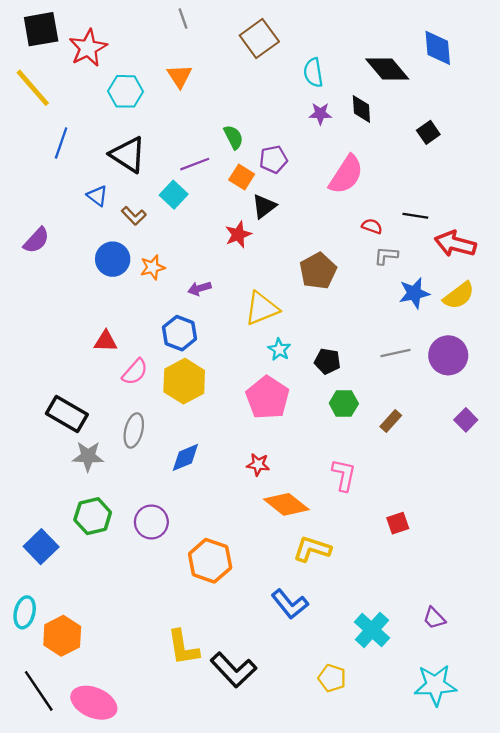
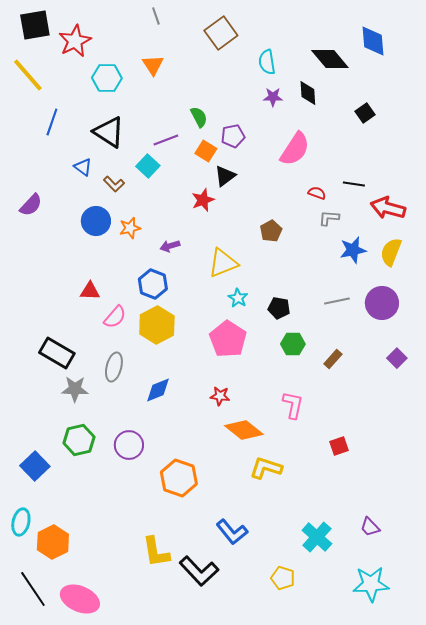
brown pentagon: (318, 271) -> (271, 231), size x0.7
yellow semicircle: (459, 296) -> (391, 252), turned 148
blue L-shape: (290, 604) -> (232, 532), moved

